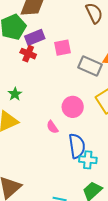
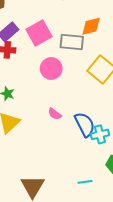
pink square: (63, 48) -> (39, 33), size x1.4
pink circle: (73, 107) -> (51, 69), moved

